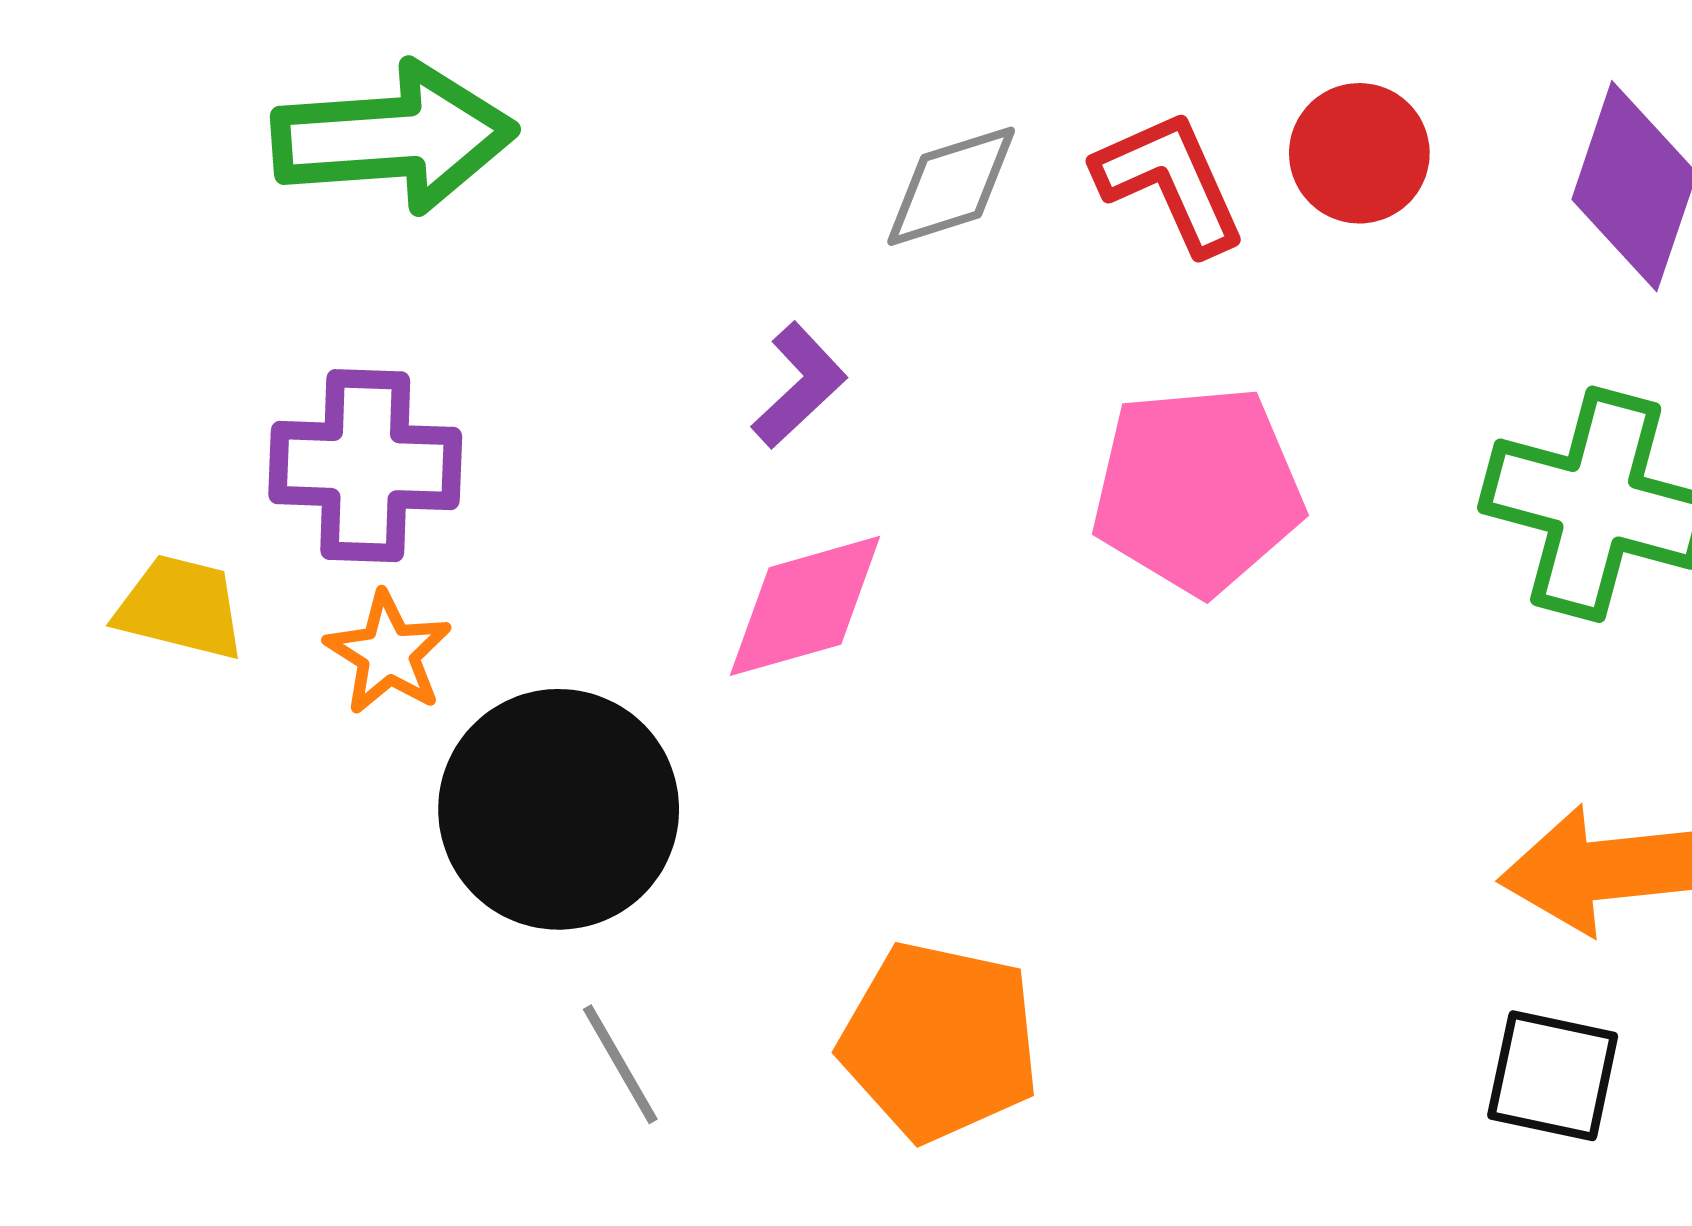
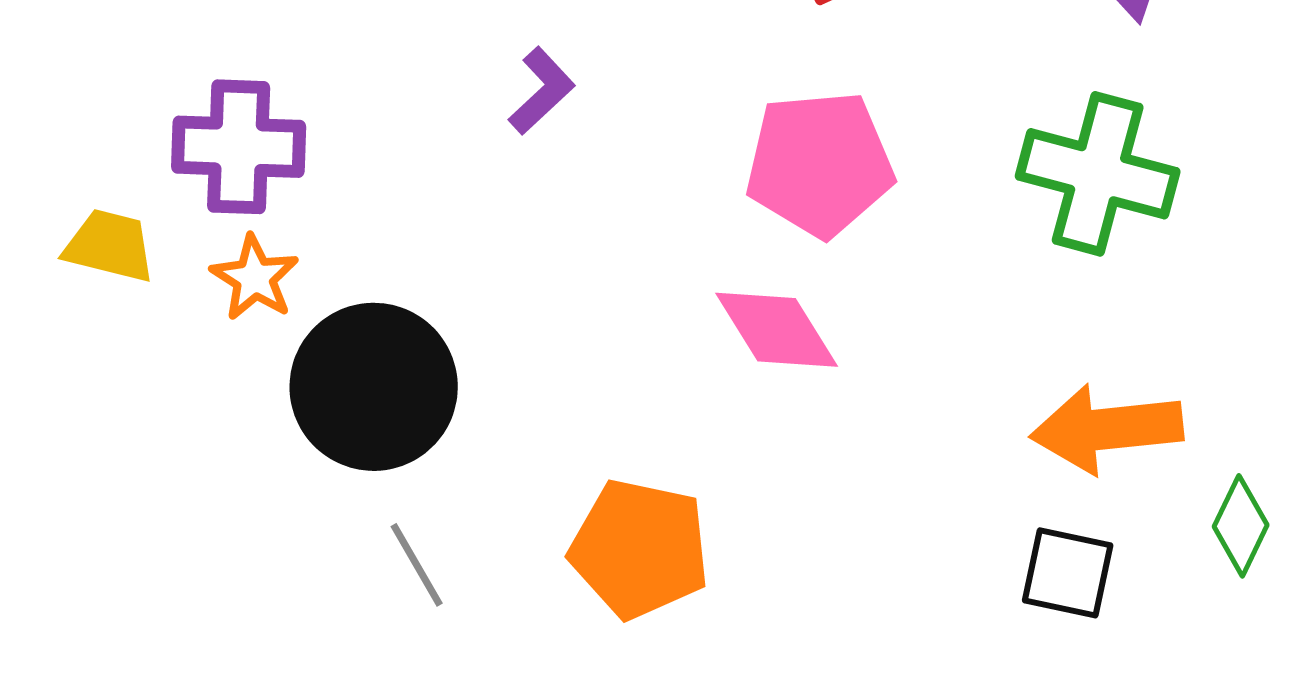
pink diamond: (805, 606) -> (777, 330), moved, turned 74

